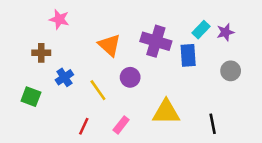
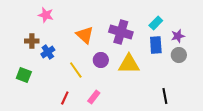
purple star: (225, 32) -> (178, 36), moved
blue rectangle: (188, 55) -> (156, 45), moved
blue cross: (64, 77) -> (48, 52), moved
yellow triangle: (166, 112) -> (129, 64), moved

